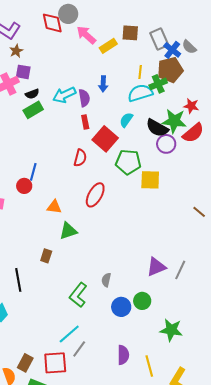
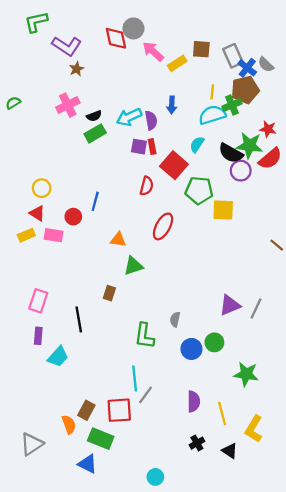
purple square: (23, 72) -> (139, 147), moved
red circle: (24, 186) -> (73, 217), moved
green L-shape: (78, 295) -> (144, 336), turned -30
cyan line: (69, 334) -> (135, 378), turned -55

